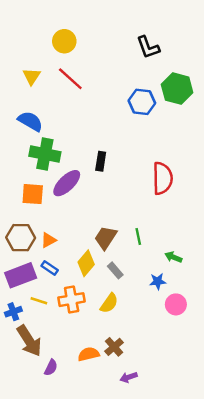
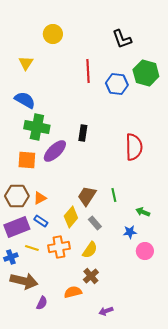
red line: (70, 79) -> (88, 71), moved, turned 45
brown arrow: (29, 341) -> (24, 281), turned -44
brown cross: (114, 347) -> (91, 276), moved

